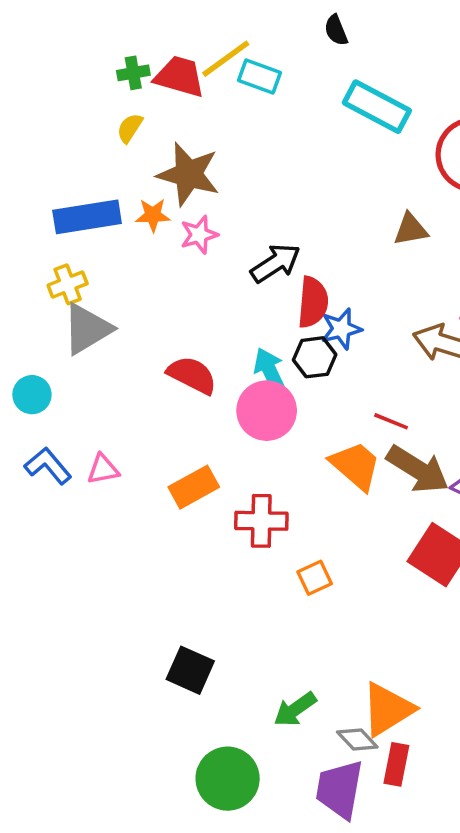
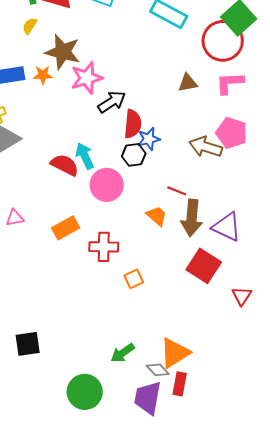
pink star: (199, 235) -> (87, 78), moved, size x1.5
cyan arrow: (270, 372) -> (85, 156), moved
orange trapezoid: (356, 466) -> (157, 216), size x0.7
brown arrow: (418, 469) -> (192, 218), turned 63
black square: (190, 670) -> (28, 344), moved, turned -32

